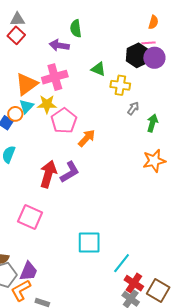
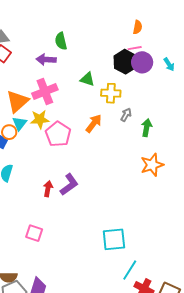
orange arrow: (87, 138) -> (94, 123), moved
red arrow: (48, 174) -> (48, 189), size x0.6
pink square: (30, 217) -> (34, 233), size x0.7
cyan square: (89, 242) -> (114, 239), moved

